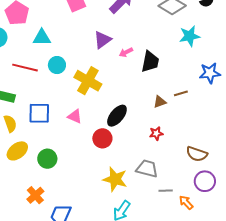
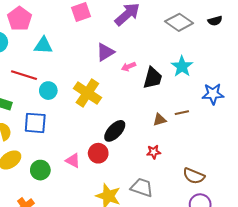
cyan star: (190, 36) -> (182, 66), moved, turned -30
cyan circle: (57, 65) -> (48, 91), moved
pink triangle: (75, 116) -> (73, 160), moved

